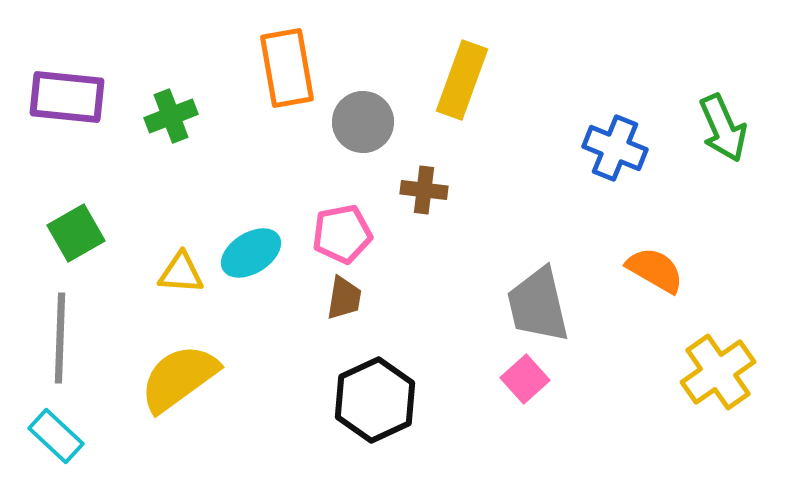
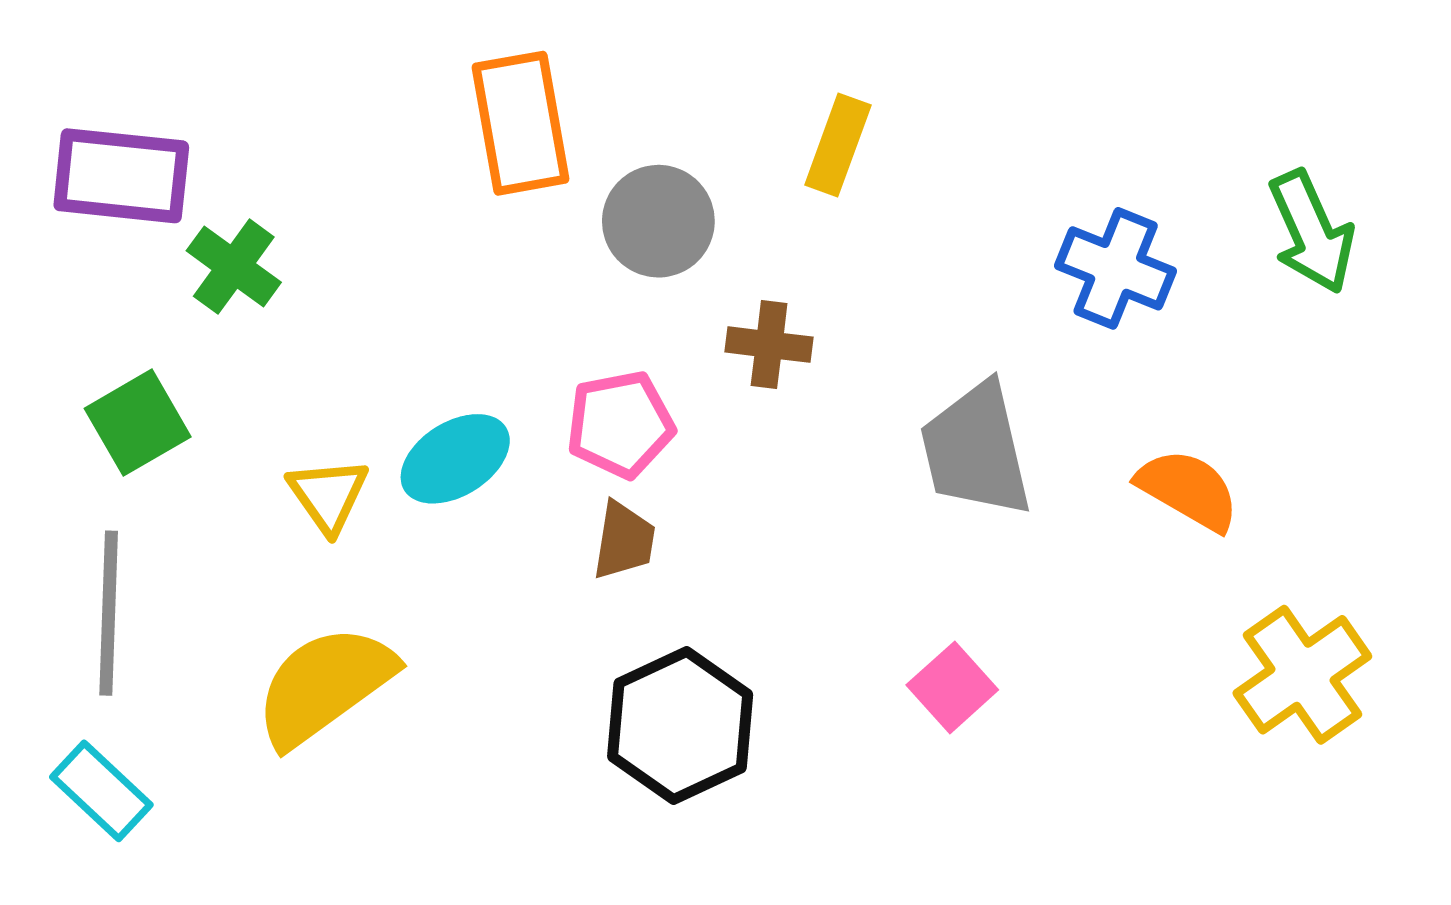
yellow rectangle: (462, 80) -> (838, 145), size x0.7
green cross: (171, 116) -> (234, 267), moved, turned -33
yellow triangle: (181, 273) -> (328, 495), turned 51
gray trapezoid: (538, 305) -> (976, 450), moved

